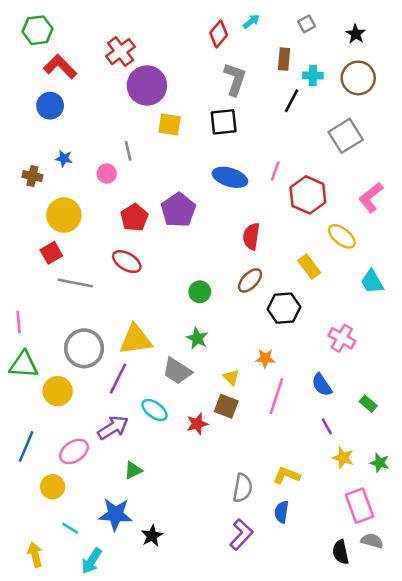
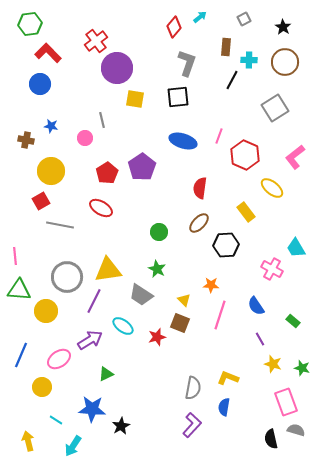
cyan trapezoid: (372, 282) -> (296, 248), moved

